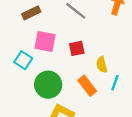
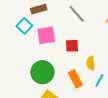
pink square: (45, 41) -> (46, 35), turned -30
cyan square: (23, 60) -> (24, 26), moved

